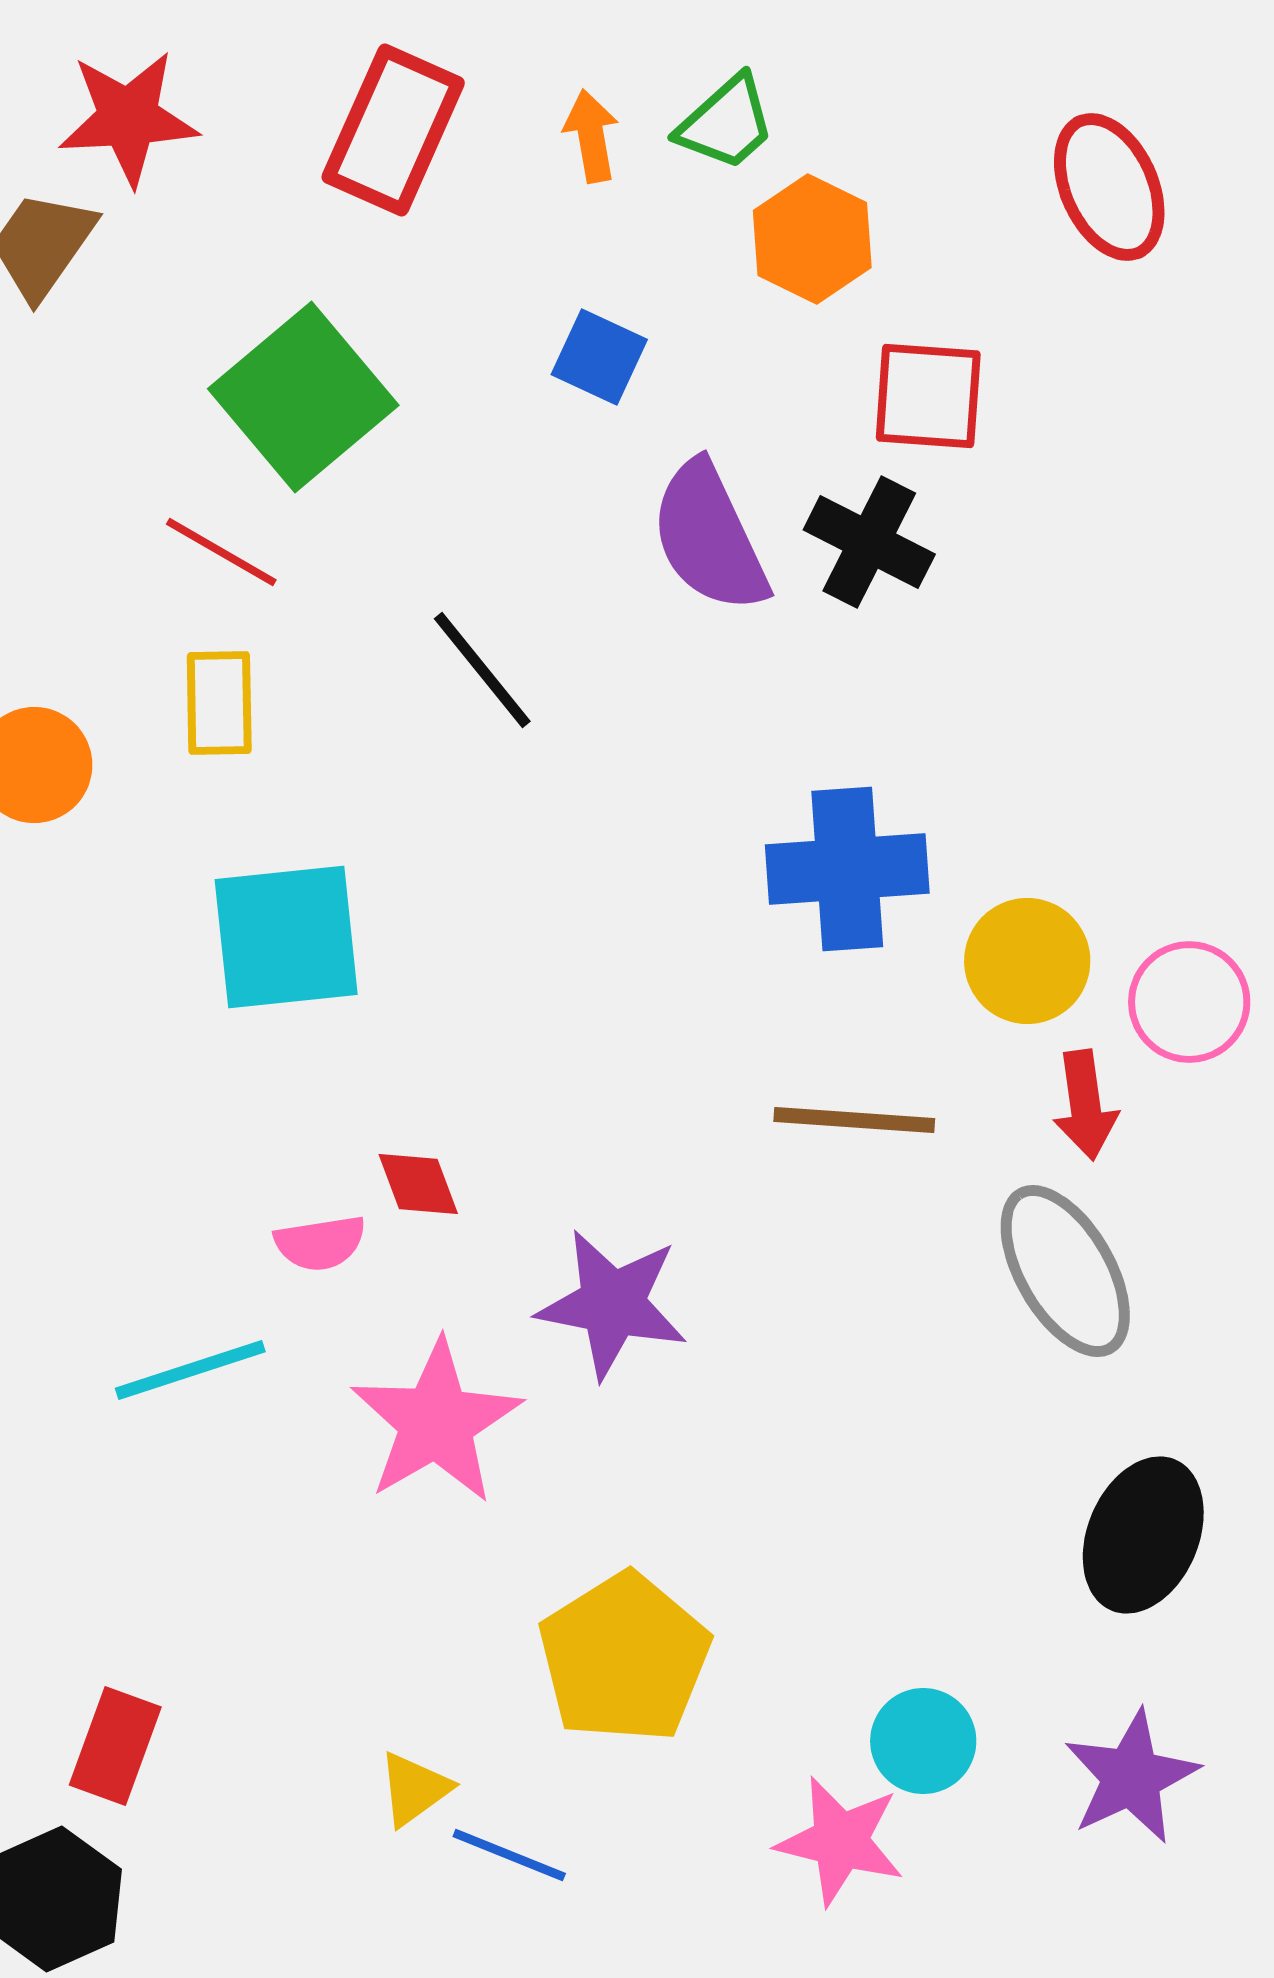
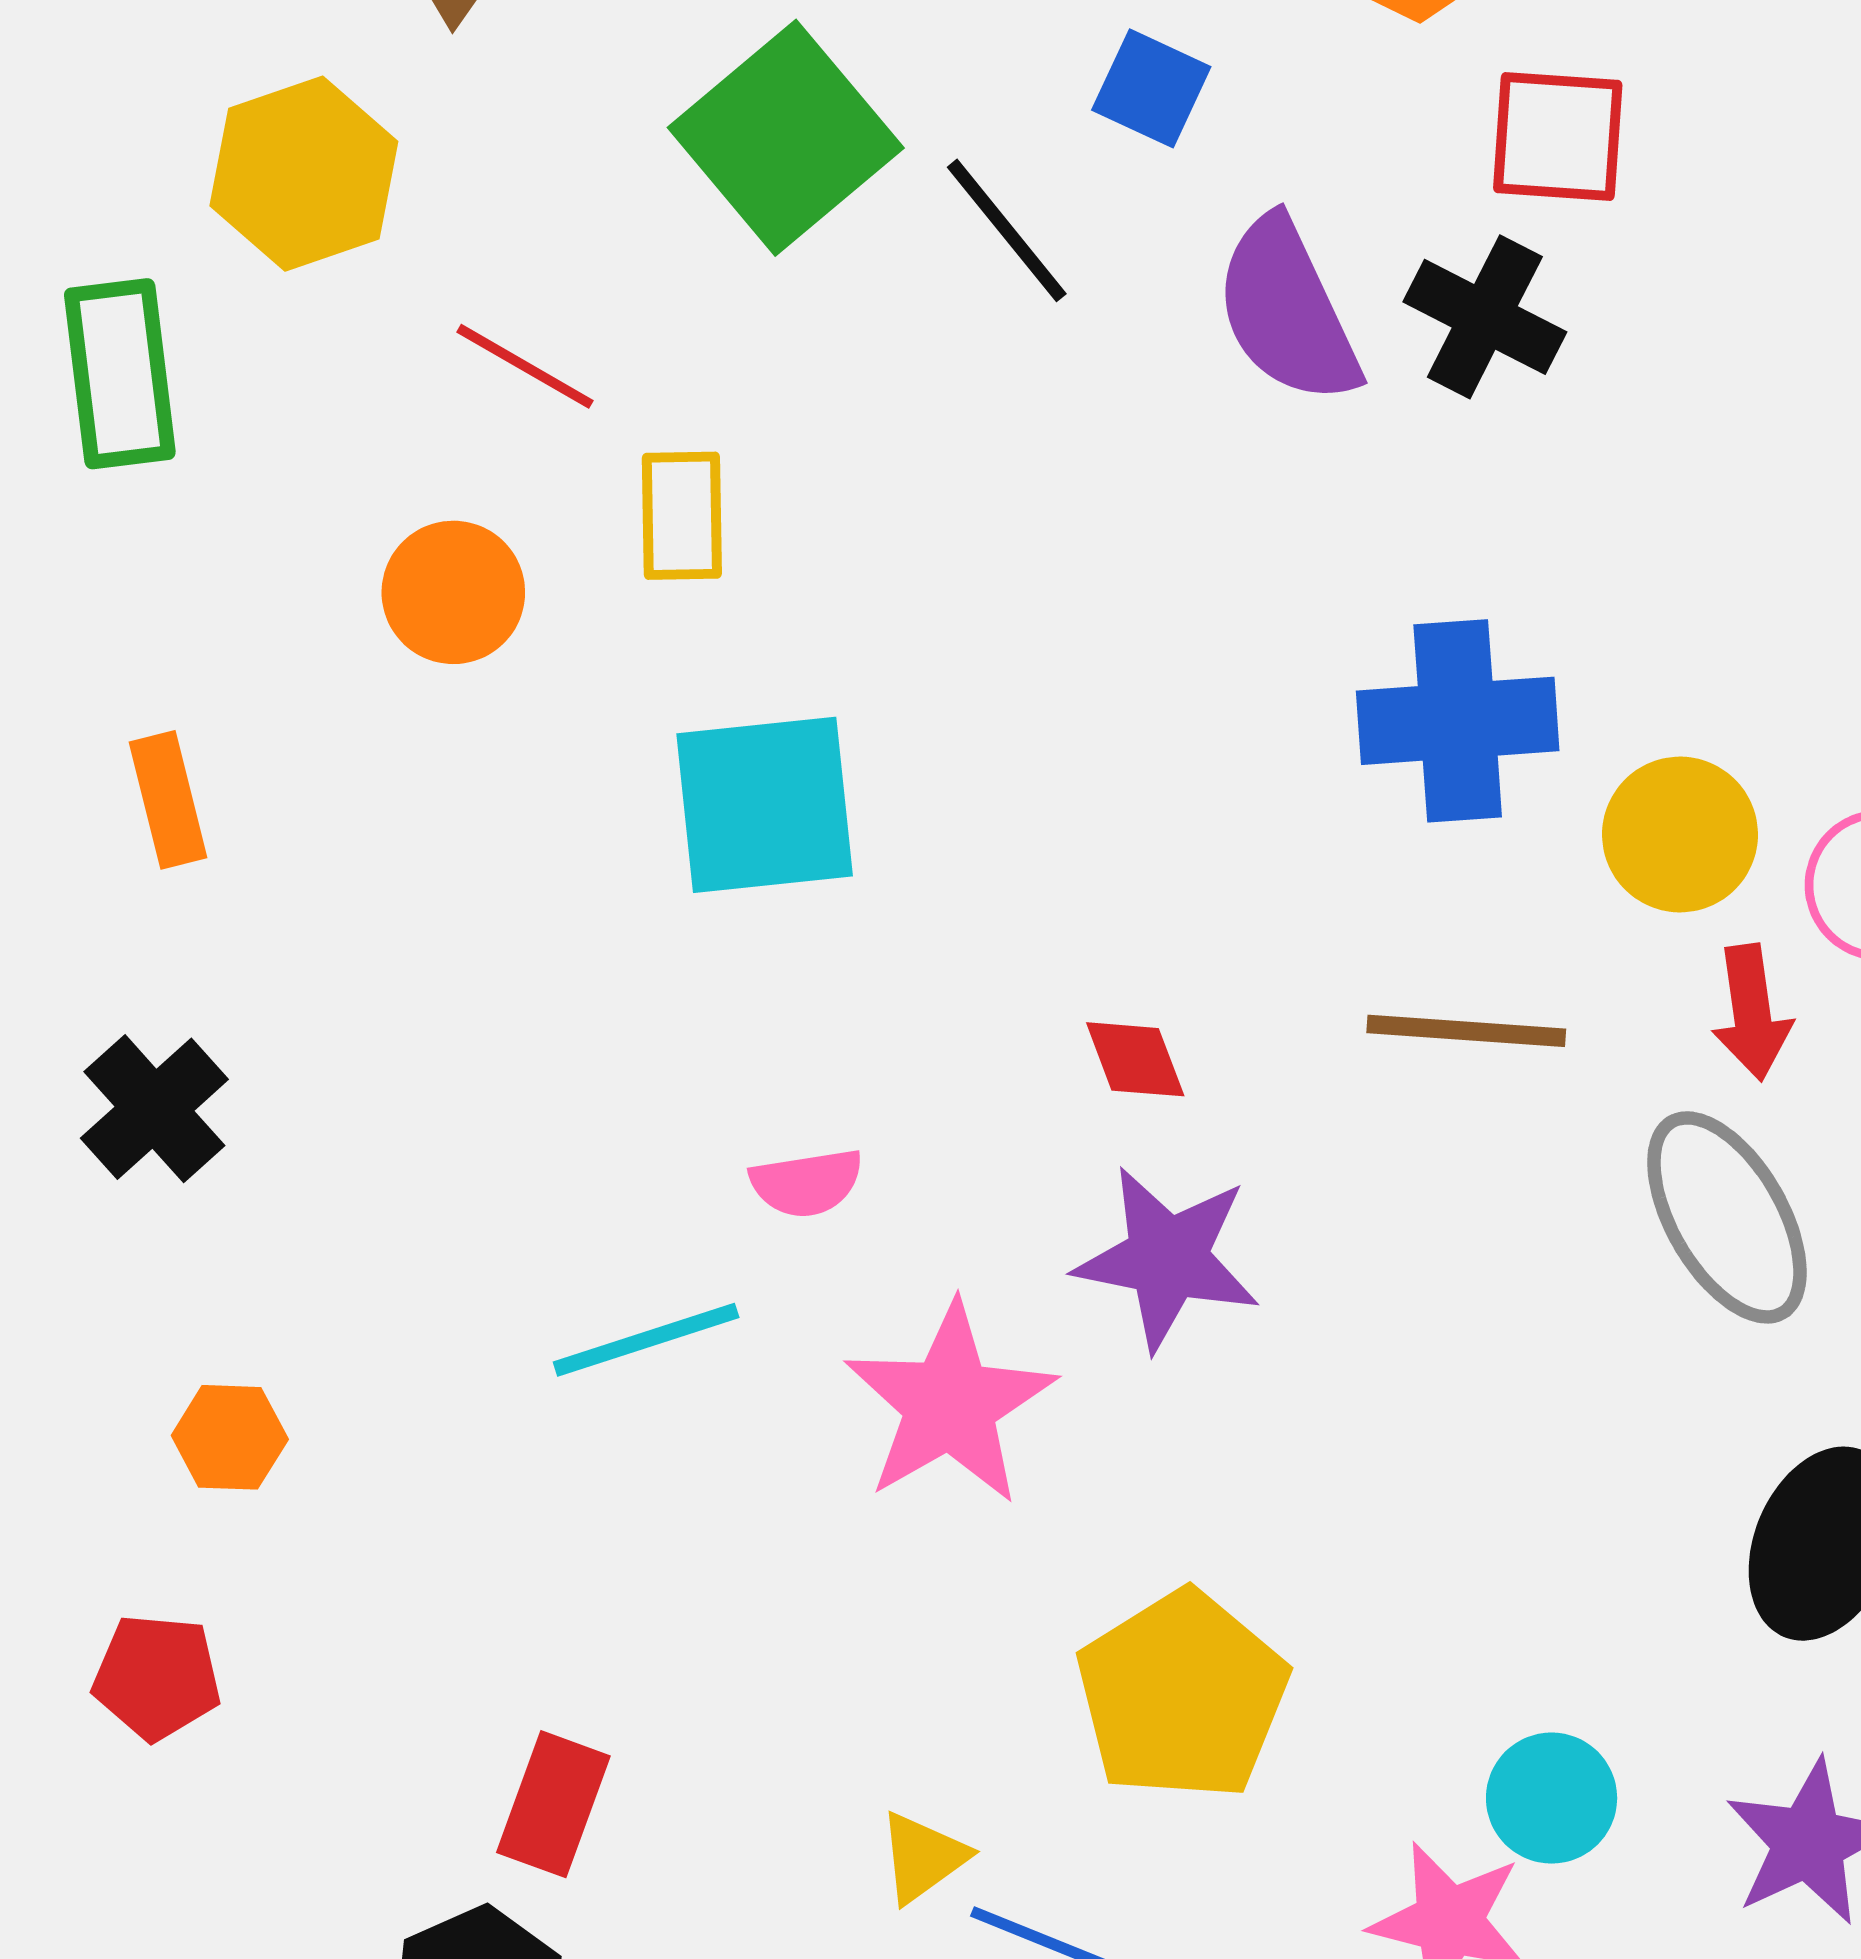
red line: (221, 552) -> (525, 366), moved
black line: (482, 670) -> (1007, 230), moved
red diamond: (418, 1184) -> (1135, 1059), moved

